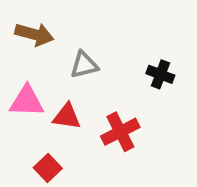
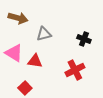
pink triangle: (27, 101) -> (14, 53), turned 30
red cross: (120, 132) -> (75, 70), moved

